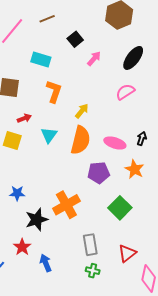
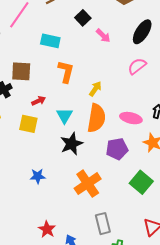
pink arrow: (94, 59) -> (103, 36), turned 98
black star: (37, 220) -> (72, 144), moved
gray rectangle: (90, 245) -> (103, 224), moved

